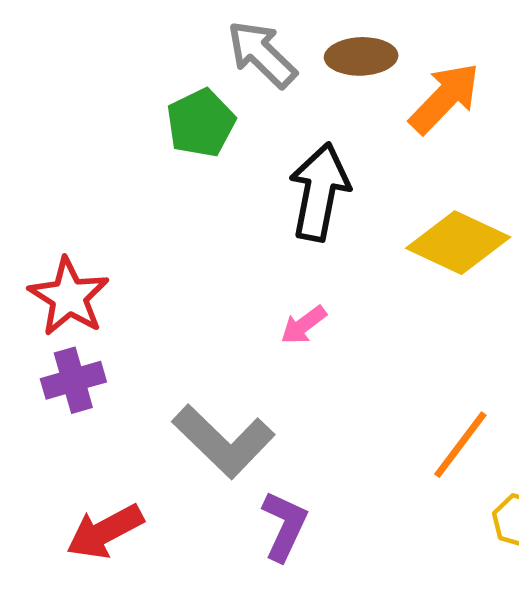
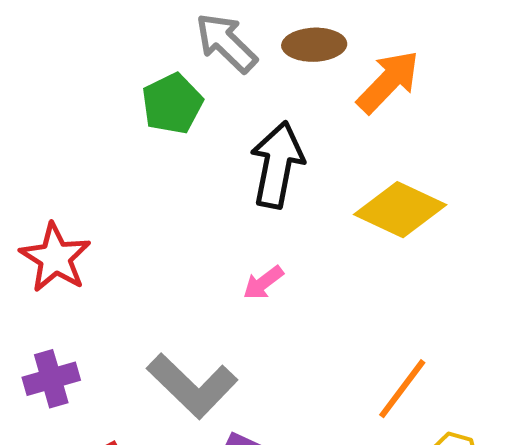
purple cross: (73, 380) -> (51, 379), moved

